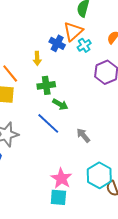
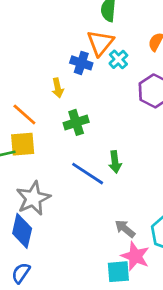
green arrow: (60, 104) -> (115, 162), moved, turned 63
gray arrow: (83, 135) -> (125, 229), moved
pink star: (61, 178) -> (135, 256), moved

